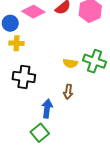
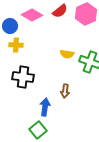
yellow semicircle: (70, 63) -> (67, 54), moved

